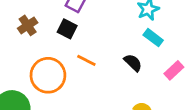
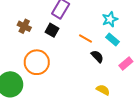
brown cross: (28, 25) -> (24, 26), turned -32
orange line: (86, 60) -> (86, 39), moved

